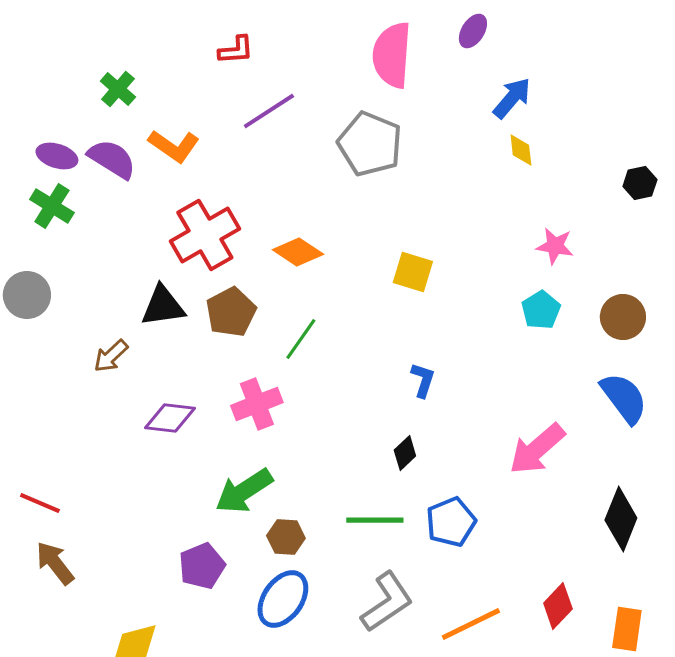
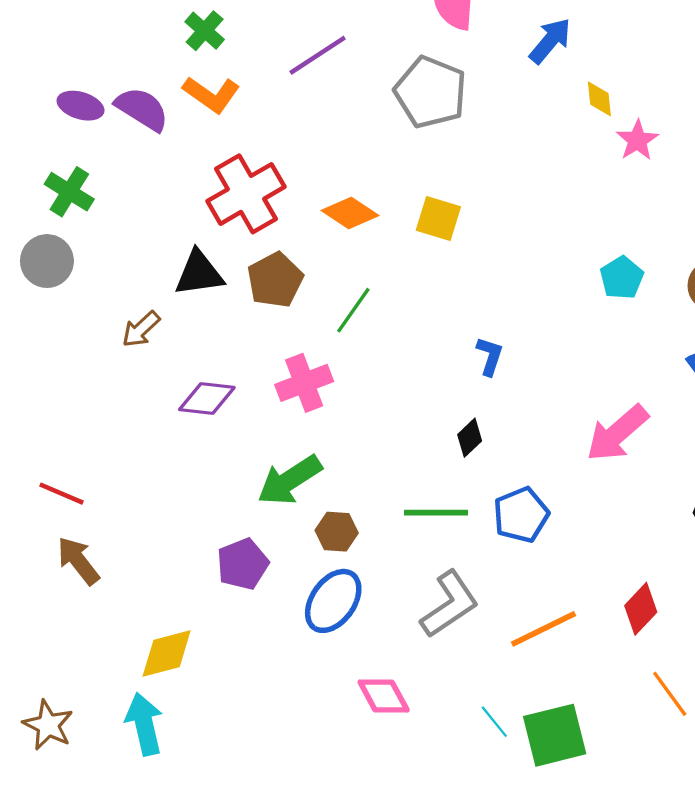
green cross: (118, 89) -> (205, 31), moved
blue arrow: (512, 98) -> (550, 41), moved
green cross: (52, 206) -> (69, 192), moved
pink star: (555, 246) -> (637, 140), moved, turned 30
yellow square: (413, 272) -> (438, 219), moved

